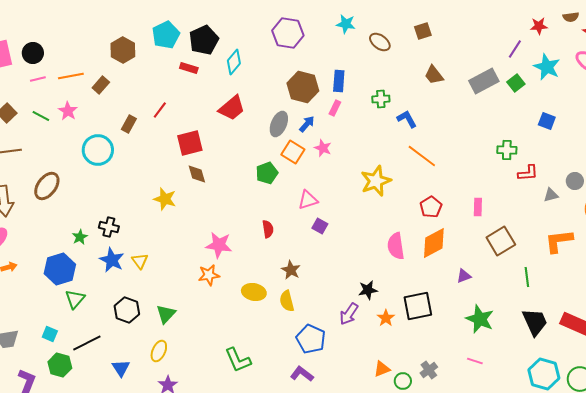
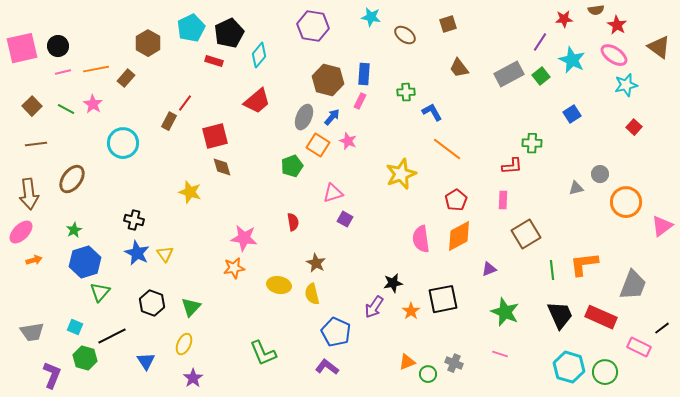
blue square: (547, 121) -> (572, 114), turned 36
brown rectangle: (129, 124) -> (169, 121), moved
red L-shape: (528, 173) -> (512, 166), moved
green star: (80, 237) -> (74, 230), moved
orange L-shape: (559, 241) -> (584, 264), moved
gray cross: (429, 370) -> (454, 363), turned -30

